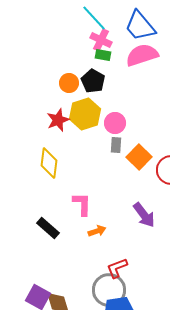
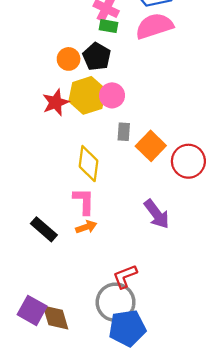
pink circle: (115, 123) -> (112, 95), moved
yellow diamond: (49, 163) -> (89, 164), moved
orange arrow: (97, 231) -> (86, 227), moved

